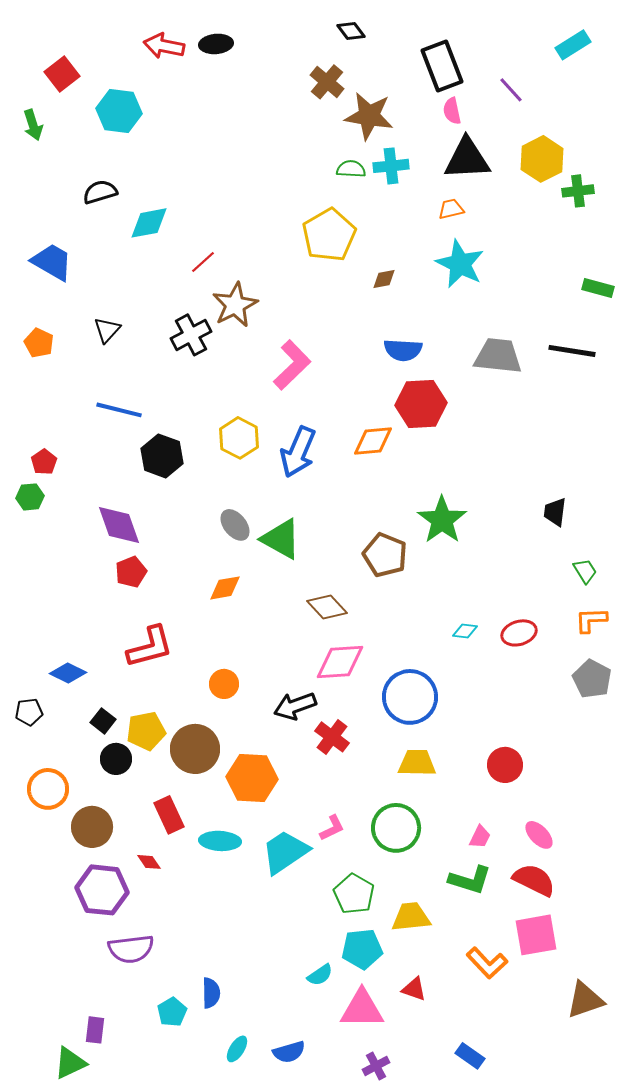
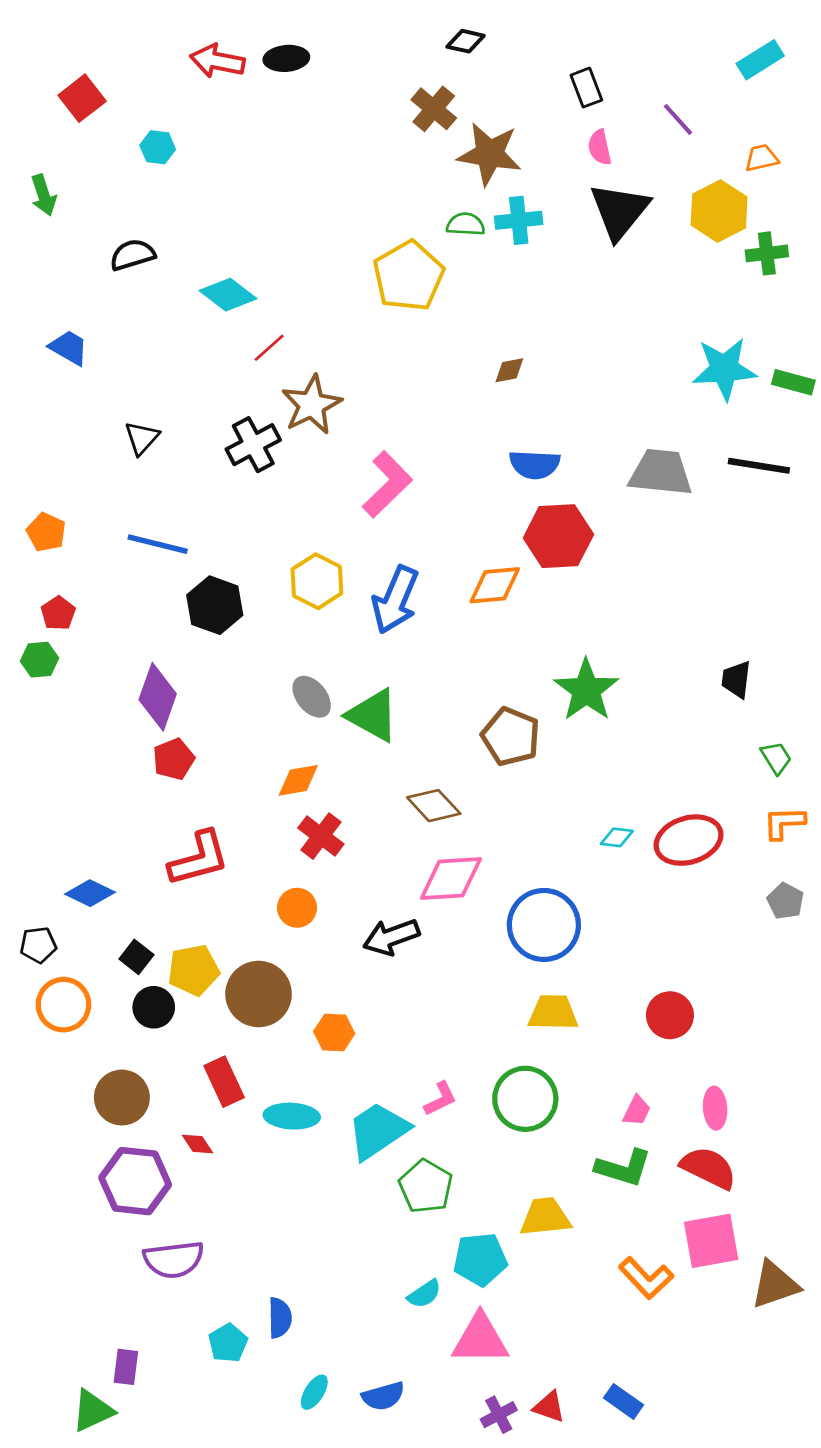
black diamond: (351, 31) -> (466, 41), turned -40
black rectangle: (442, 66) -> (586, 88), size x0.6
cyan hexagon: (119, 111) -> (158, 147), size x0.6
green arrow: (33, 125) -> (44, 195), moved
black triangle: (467, 159) -> (620, 211), turned -48
orange trapezoid: (451, 209) -> (762, 158), moved
cyan diamond: (149, 223) -> (228, 295), moved, turned 48
yellow pentagon: (329, 235) -> (409, 276), moved
blue trapezoid: (52, 262) -> (69, 348), size x0.7
cyan star: (460, 264) -> (724, 369), moved, turned -30
orange pentagon: (39, 343) -> (46, 532), moved
purple diamond: (119, 525) -> (158, 697), turned 39
red ellipse: (519, 633) -> (689, 840), size x1.4
gray pentagon: (592, 679) -> (785, 901), size x0.7
red cross: (332, 737) -> (321, 836), moved
orange hexagon: (252, 778) -> (334, 1032), size x0.6
orange circle: (48, 789) -> (63, 1005), moved
pink ellipse: (539, 835) -> (715, 1108), turned 40
green pentagon: (354, 894) -> (426, 1186), moved
red triangle: (414, 989) -> (549, 1407), moved
brown triangle: (585, 1000) -> (775, 1285), moved

